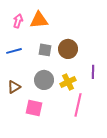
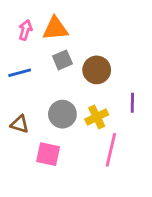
gray square: (45, 50) -> (62, 60), moved, turned -32
brown triangle: (14, 87) -> (20, 124), turned 48

